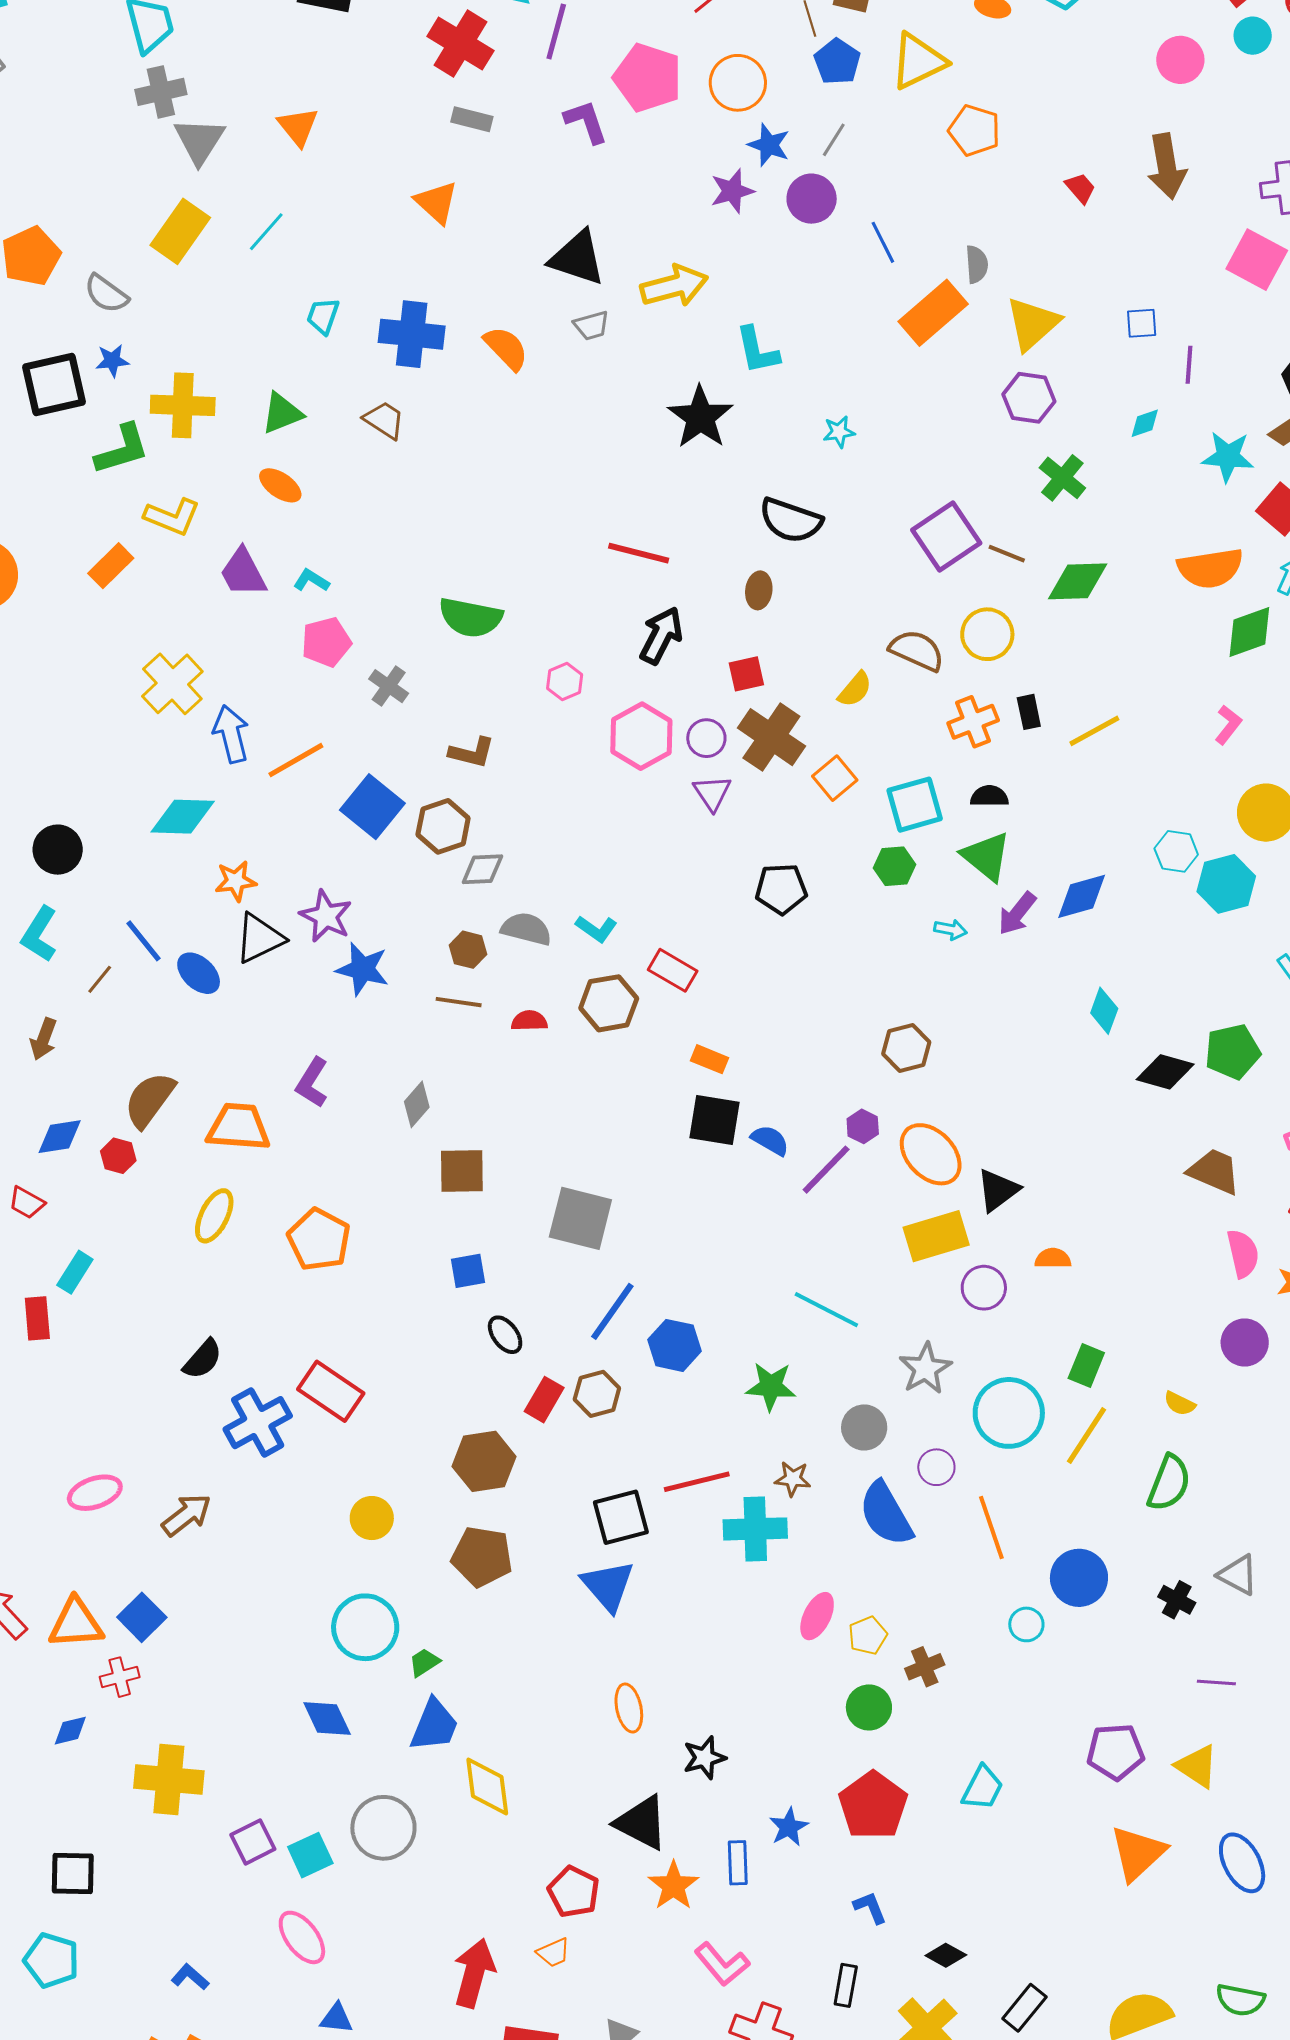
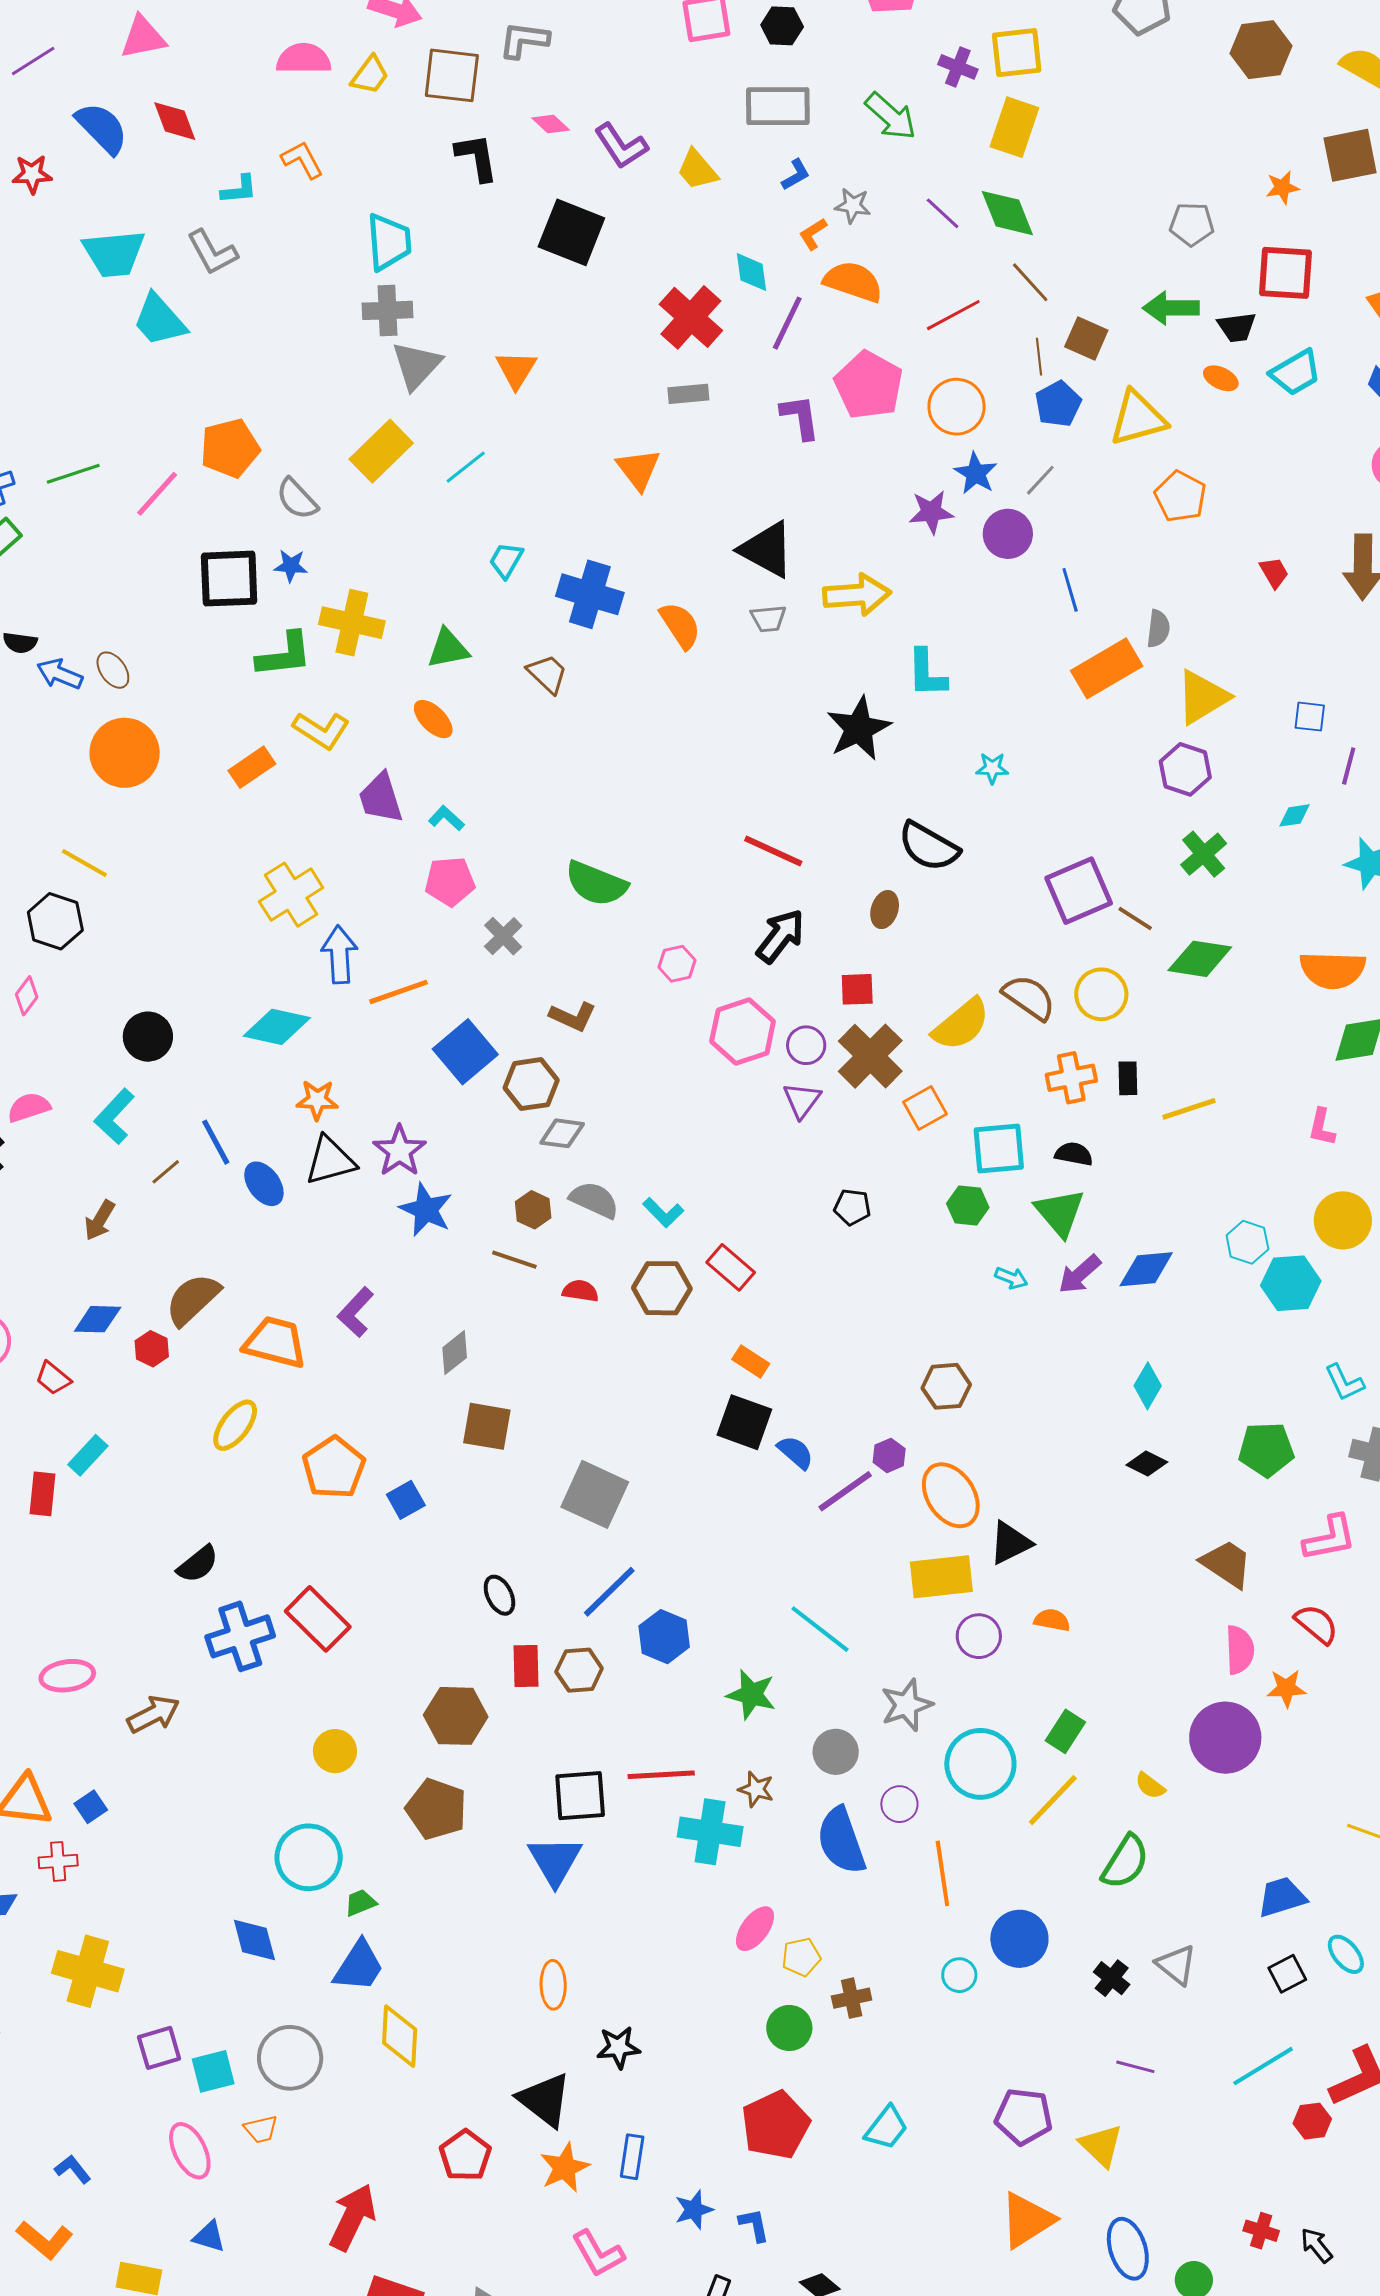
gray rectangle: (472, 119) -> (688, 394), turned -30
yellow semicircle: (855, 689) -> (961, 1024), size x1.6
pink L-shape: (1228, 725) -> (1322, 1127), turned 144
black pentagon: (781, 889) -> (852, 1207), size x0.7
black diamond: (1165, 1072) -> (1147, 1464), moved, size x0.7
blue square: (468, 1271) -> (406, 1500), moved, turned -30
purple circle: (1245, 1343) -> (1225, 1738), size x1.5
red rectangle: (544, 1400) -> (526, 1666), turned -42
blue square: (142, 1617) -> (91, 1807), size x0.7
blue star: (789, 1827) -> (694, 2210), moved
orange trapezoid: (553, 1953) -> (261, 2129), moved

